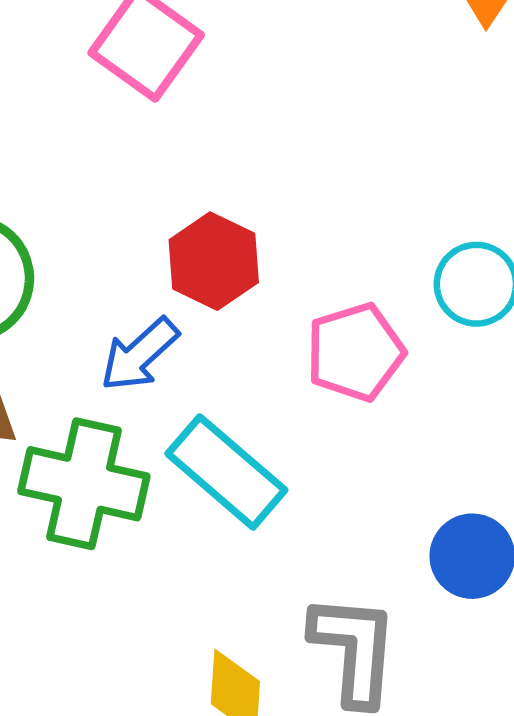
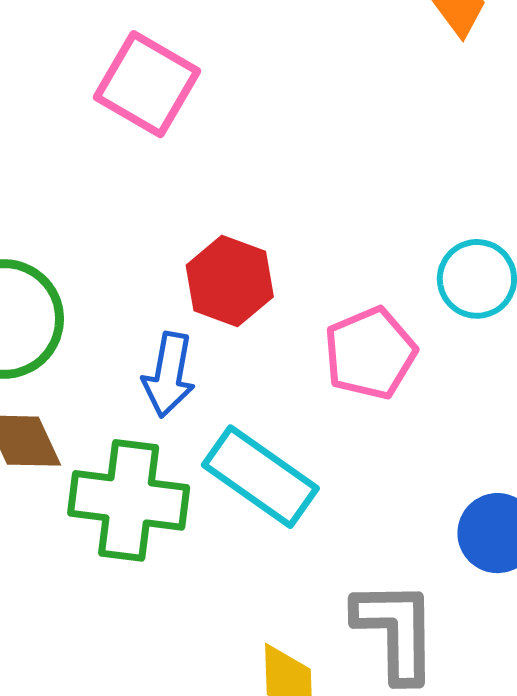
blue arrow: (139, 354) -> (169, 375), turned -32

